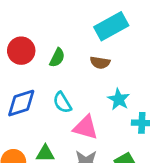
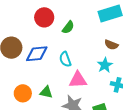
brown semicircle: (100, 63) -> (111, 45), moved
pink triangle: (86, 127) -> (78, 80), turned -30

